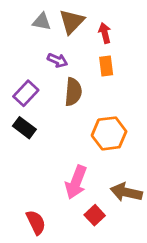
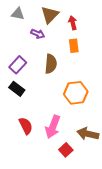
gray triangle: (42, 22) -> (18, 14), moved
purple arrow: (57, 60) -> (38, 34), moved
red semicircle: (36, 222) -> (26, 126), moved

